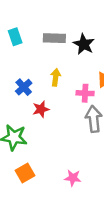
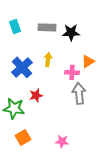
black star: (84, 44) -> (71, 32), turned -30
blue cross: (24, 87) -> (22, 67), size x1.5
red star: (41, 109) -> (36, 95), moved

